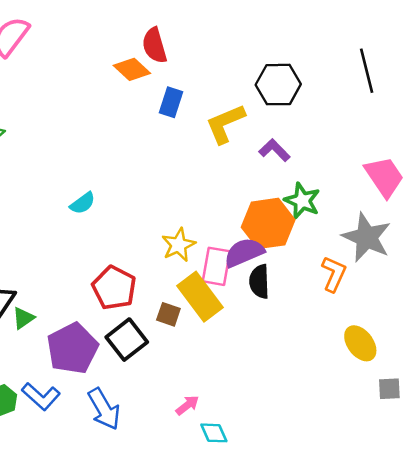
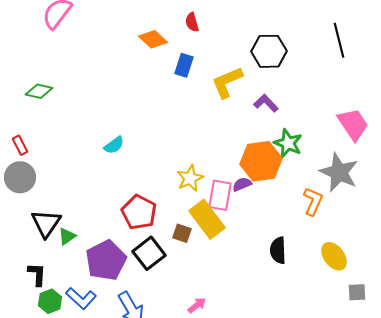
red semicircle: (155, 45) -> (192, 22), moved, size x0.7
purple semicircle: (244, 252) -> (242, 184), size x0.6
black semicircle: (259, 281) -> (278, 250), moved

